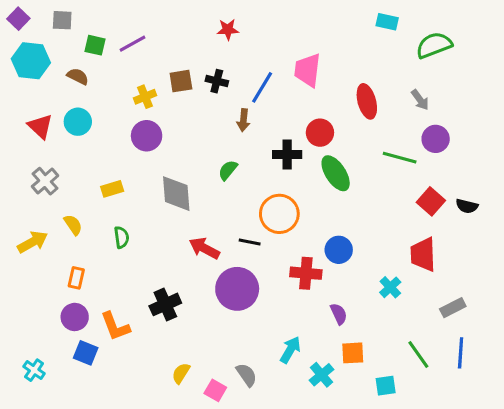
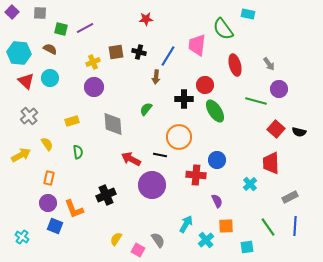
green semicircle: (434, 45) -> (223, 29), moved, turned -105
cyan hexagon: (31, 61) -> (19, 53), moved

